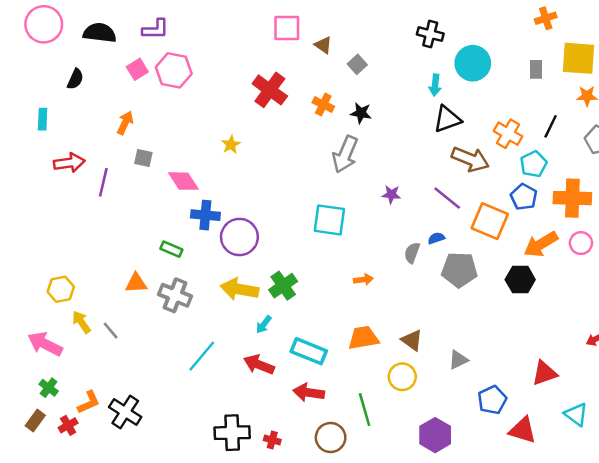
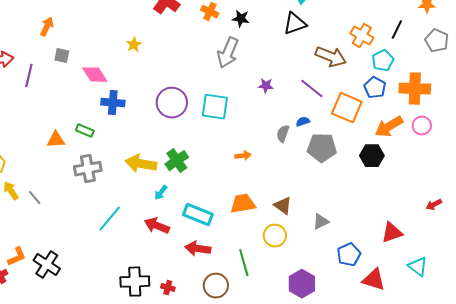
black triangle: (447, 119) -> (295, 24), moved
purple circle: (239, 237) -> (172, 103), moved
orange triangle: (136, 283) -> (56, 140), moved
gray cross: (175, 295) -> (88, 169), turned -32

